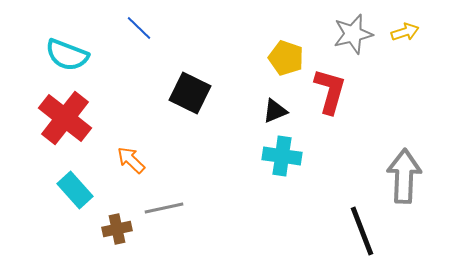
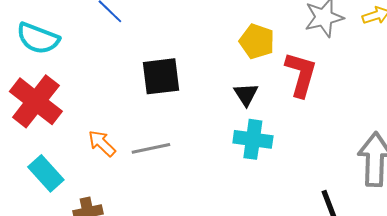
black square: (190, 93) -> (161, 76), turned -33
black triangle: (275, 111) -> (246, 94), turned -40
gray line: (164, 208) -> (151, 148), moved

